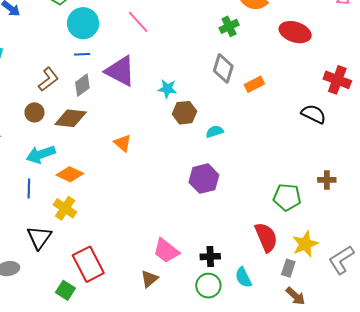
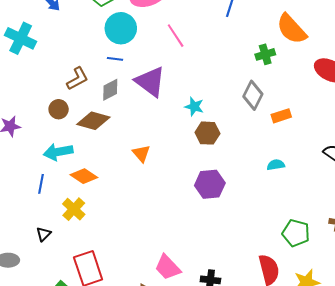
cyan semicircle: (215, 132) -> (276, 165), moved
purple hexagon: (204, 179) -> (210, 184), moved
black triangle: (39, 237) -> (44, 234), size x0.6

